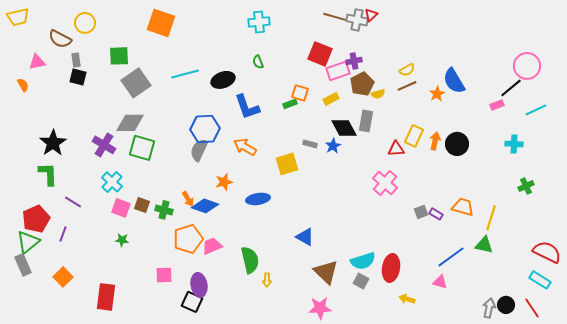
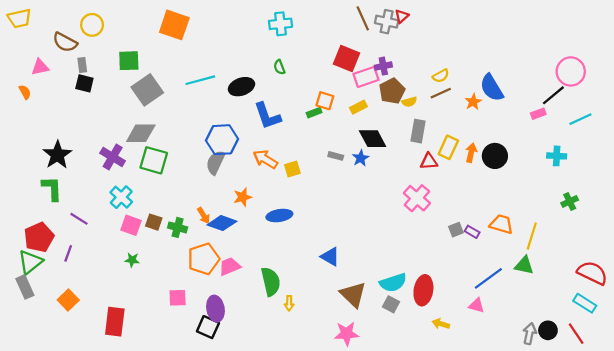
brown line: (335, 17) -> (363, 18), turned 50
gray rectangle: (366, 121) -> (418, 131), moved
yellow square: (287, 164) -> (292, 169), moved, size x0.7

